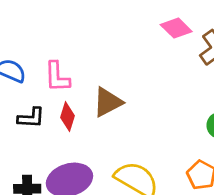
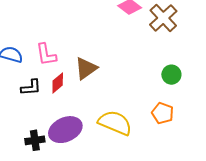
red diamond: (68, 117) -> (58, 83), turned 40

